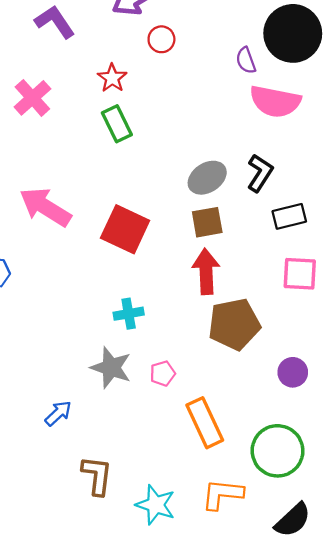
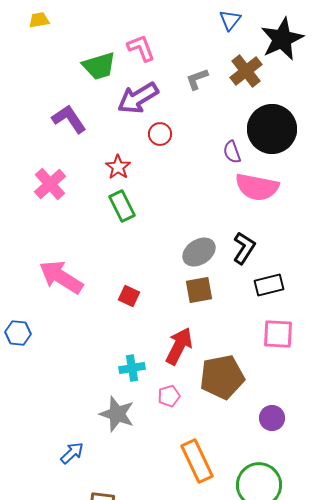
red square: (125, 229) -> (129, 296), size x0.5
red arrow: (206, 271) -> (179, 346), moved, turned 30
pink pentagon: (163, 373) -> (169, 396), moved

